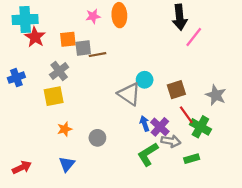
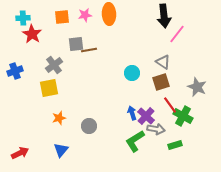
cyan cross: (25, 19) -> (23, 18), size x0.6
orange square: (68, 39) -> (62, 17), moved
gray triangle: (129, 94) -> (163, 62), moved, size x0.7

